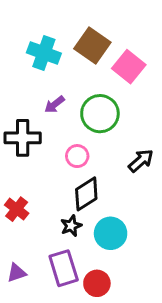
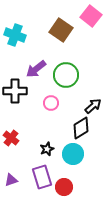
cyan cross: (44, 53) -> (15, 35), moved
pink square: (129, 67) -> (91, 16), moved
purple arrow: (54, 105) -> (36, 69), size x1.5
black diamond: (86, 194) -> (81, 128), moved

